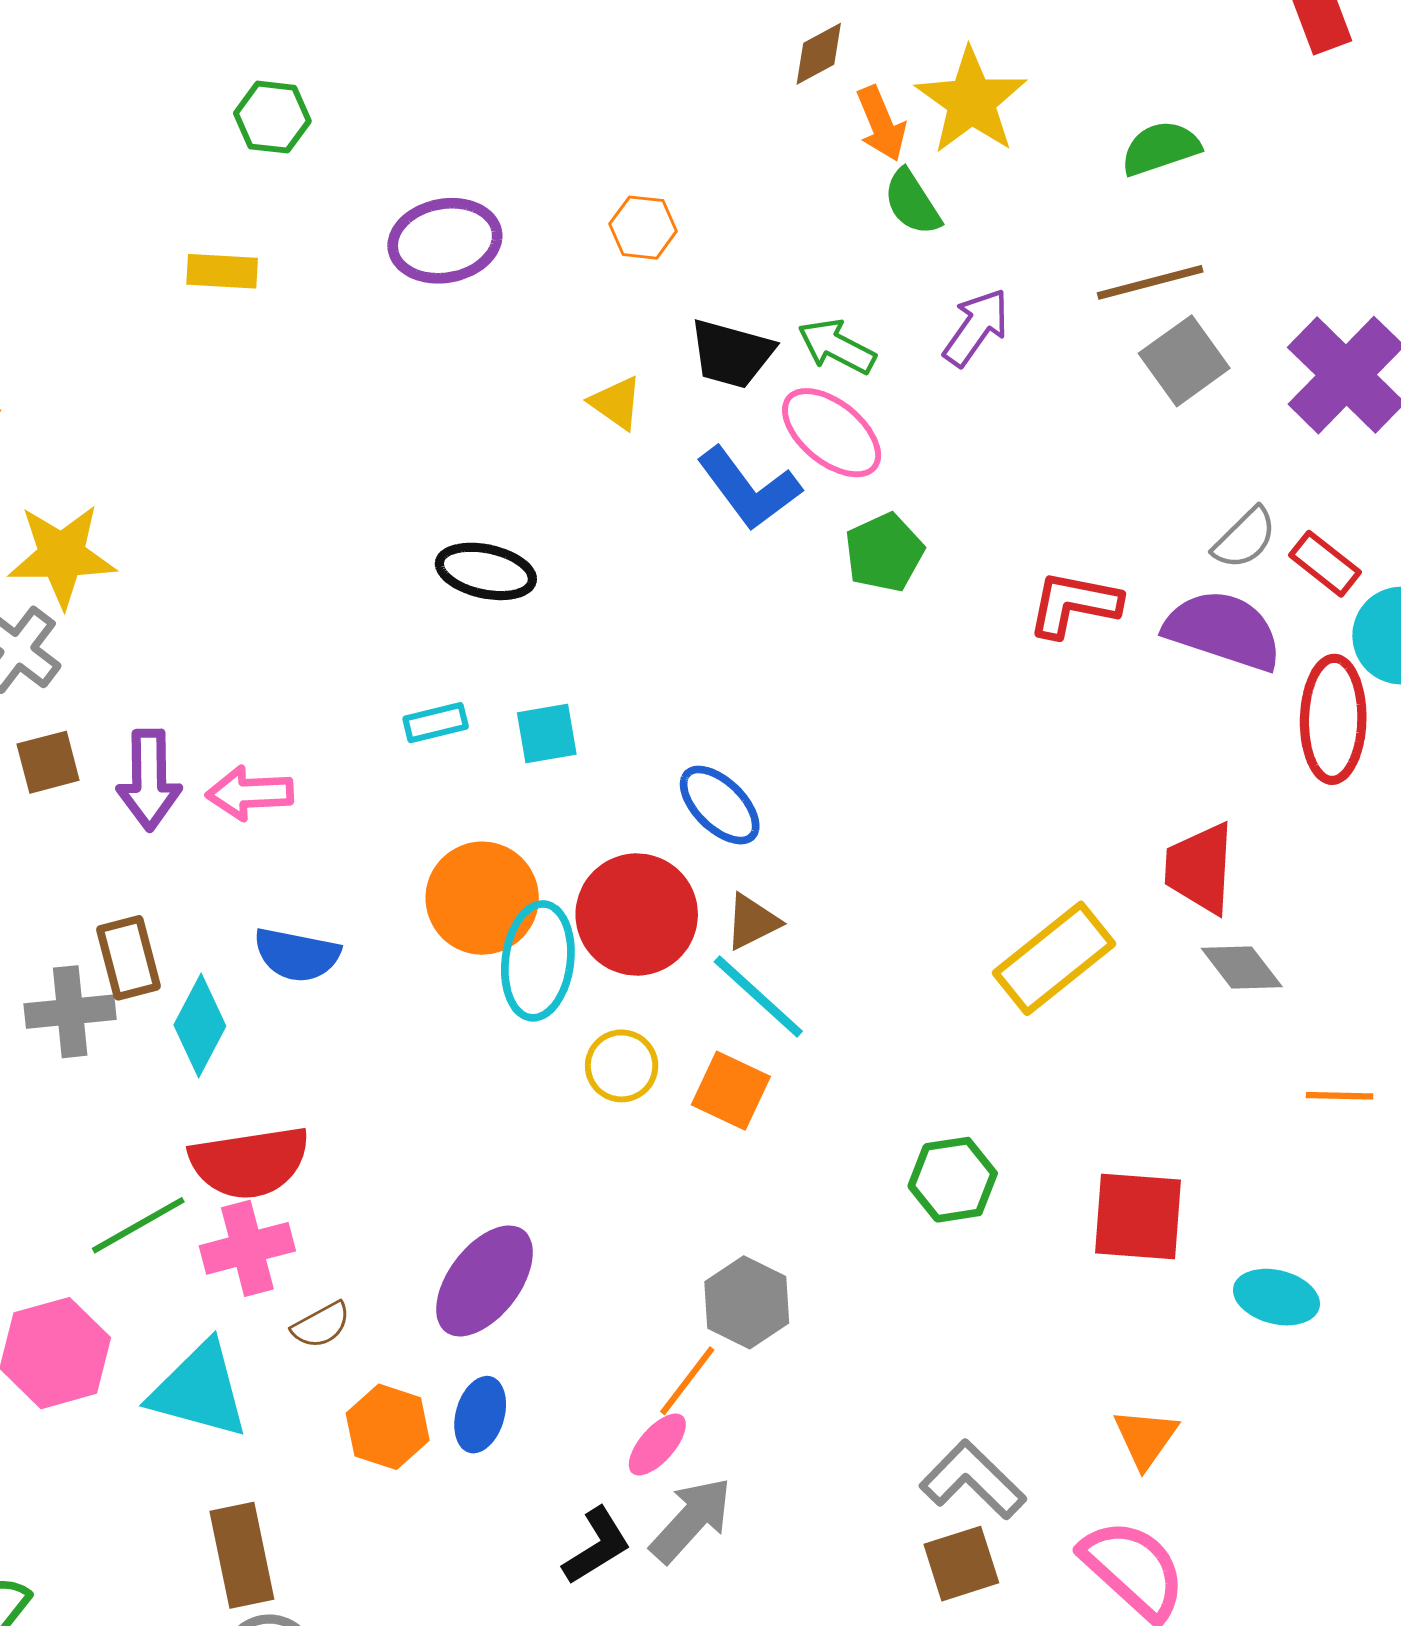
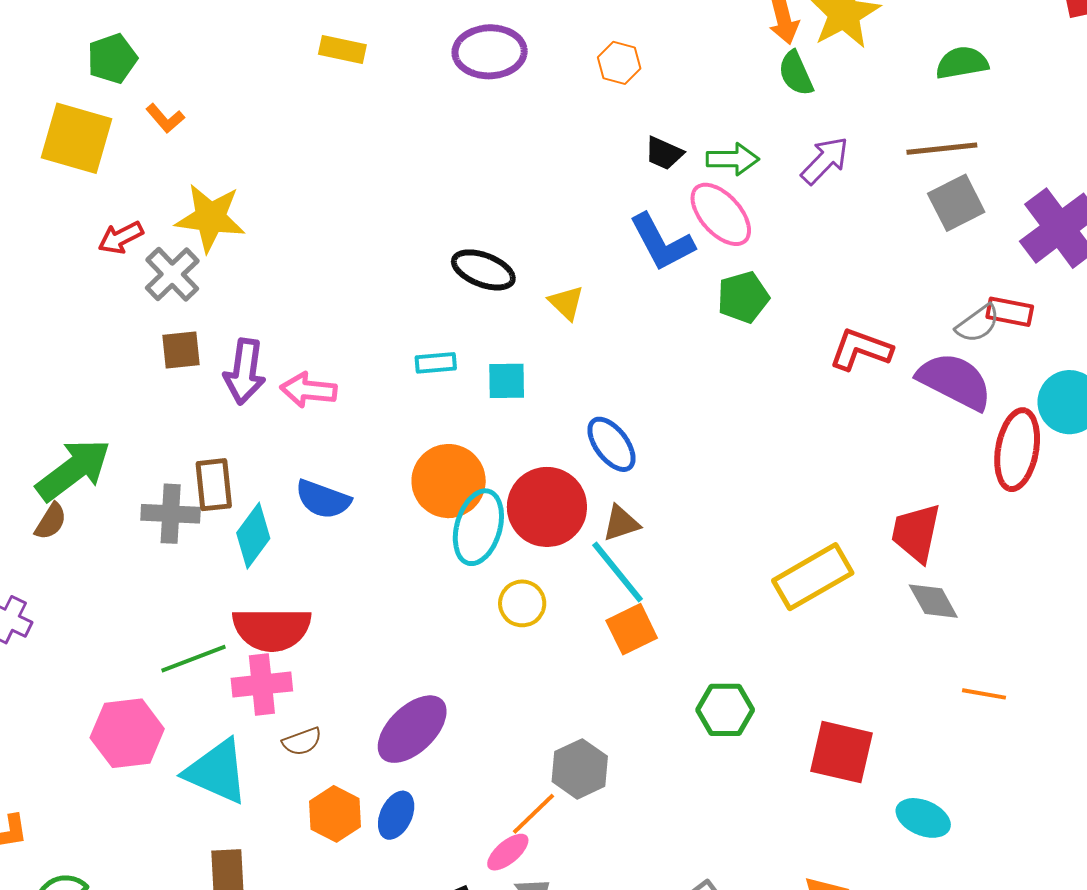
green arrow: (837, 346) -> (733, 159), turned 144
black trapezoid: (732, 354) -> (664, 153), size x0.7
yellow triangle: (616, 403) -> (566, 303), moved
red rectangle: (1325, 564) -> (1010, 312), moved, turned -36
orange square: (731, 1091) -> (632, 629), moved, turned 30

